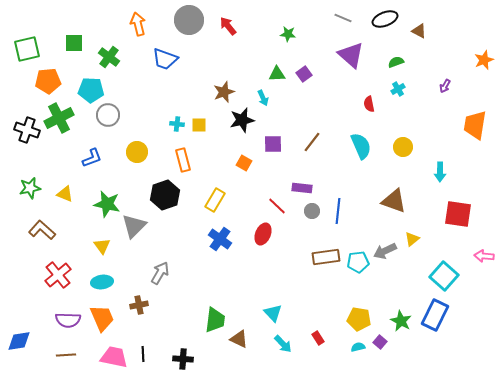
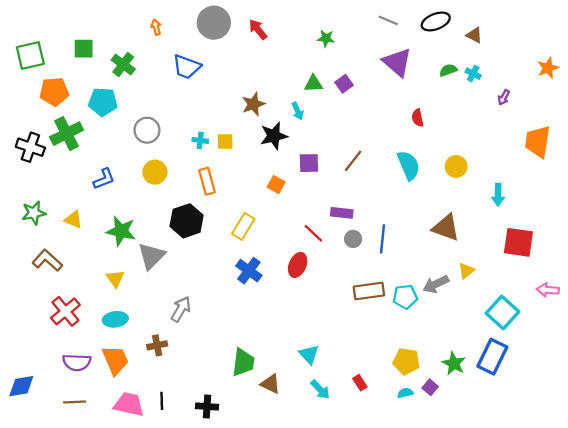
orange arrow: (138, 24) -> (156, 27), size x0.6
cyan cross: (398, 89) -> (473, 74), moved, turned -32
gray circle: (108, 115) -> (147, 130), moved

